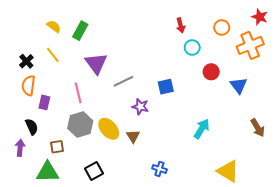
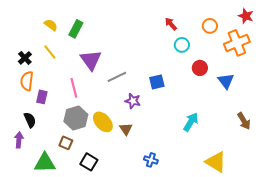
red arrow: (181, 25) -> (171, 24), turned 152
brown square: (57, 147) -> (66, 143), moved, turned 32
black square: (94, 171) -> (89, 162), turned -30

